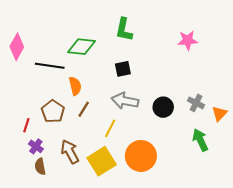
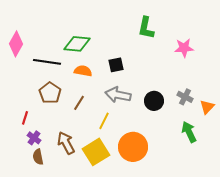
green L-shape: (124, 30) -> (146, 28), moved
pink star: (188, 40) -> (184, 48), moved
orange semicircle: (75, 86) -> (83, 71), moved, turned -66
brown pentagon: (53, 111) -> (50, 93), moved

